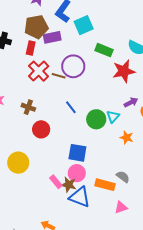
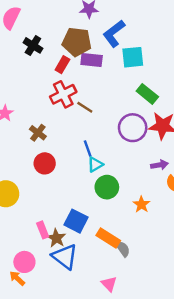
purple circle: (73, 66) -> (133, 128), moved
cyan triangle: (113, 116) -> (95, 164), moved
green circle: (96, 119) -> (107, 187), moved
blue square: (77, 153) -> (76, 221), moved
pink circle: (77, 173) -> (24, 262), moved
orange rectangle: (105, 185) -> (108, 238), moved
pink triangle: (121, 207) -> (109, 284), turned 48

